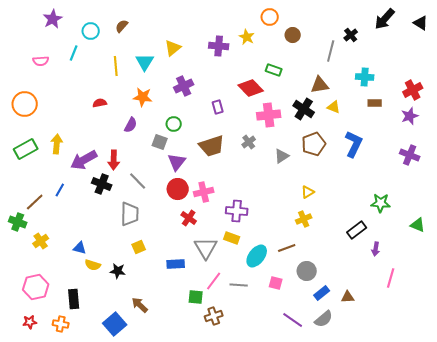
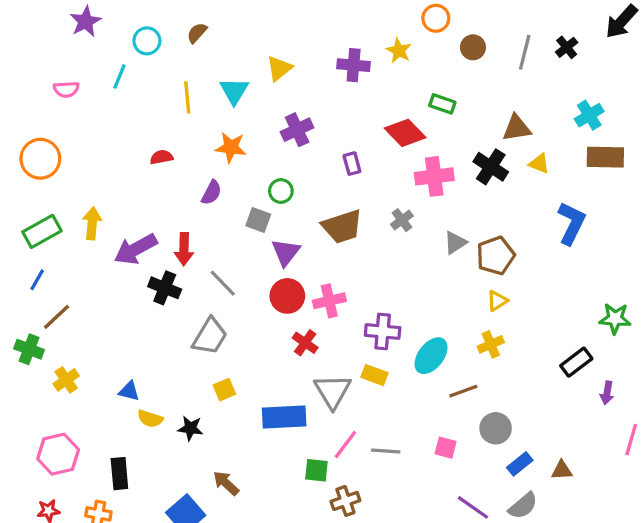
gray line: (331, 51) -> (525, 52), moved
cyan cross: (365, 77) -> (589, 115), turned -36
brown rectangle: (375, 103) -> (605, 157), size x1.6
brown pentagon: (314, 144) -> (496, 256), moved
blue line: (60, 190) -> (37, 280), moved
gray trapezoid: (130, 214) -> (210, 336), turned 30
cyan ellipse: (257, 256) -> (431, 356), moved
blue rectangle: (176, 264) -> (284, 417), size x1.5

